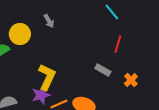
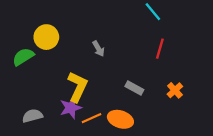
gray arrow: (49, 21) -> (98, 49), moved
gray rectangle: (103, 70) -> (134, 88), moved

